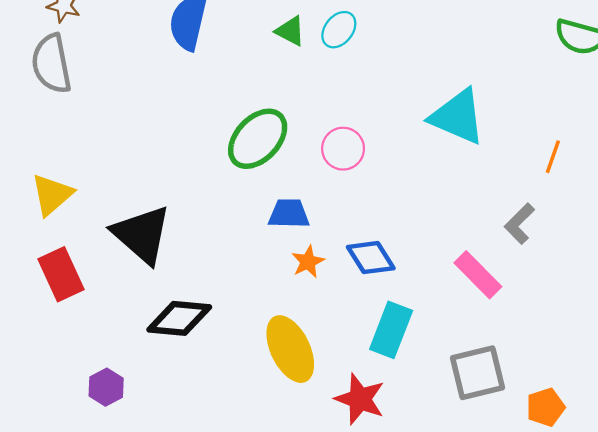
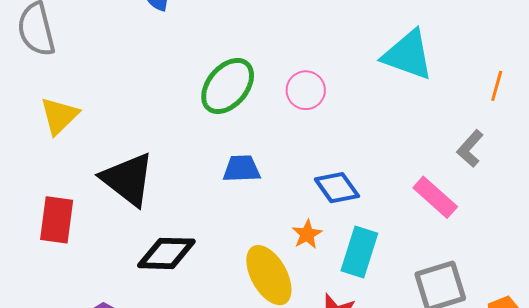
yellow triangle: (52, 195) -> (59, 116), moved
blue trapezoid: (289, 214) -> (241, 169), moved
orange star: (308, 262) -> (307, 234), moved
red rectangle: (61, 274) -> (57, 220), turned 36

